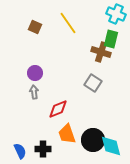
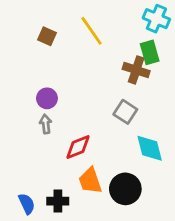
green rectangle: (111, 39) -> (150, 52), turned -30
cyan diamond: (111, 146) -> (150, 148), moved

